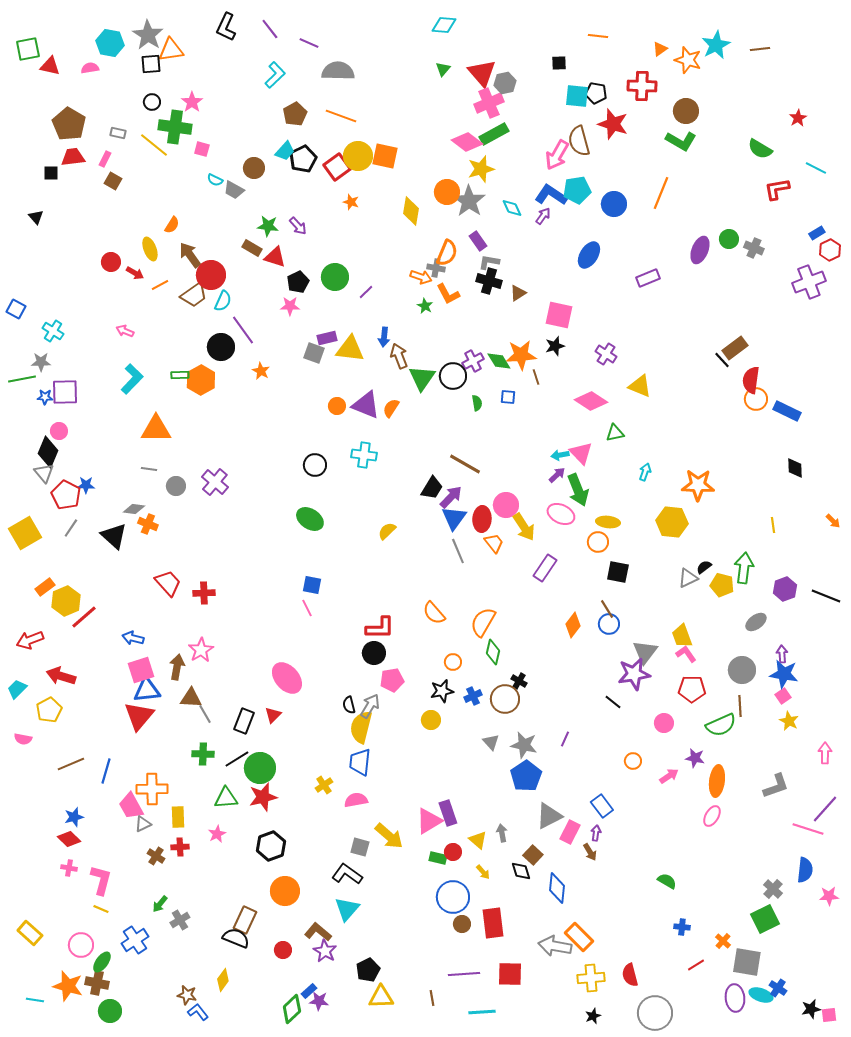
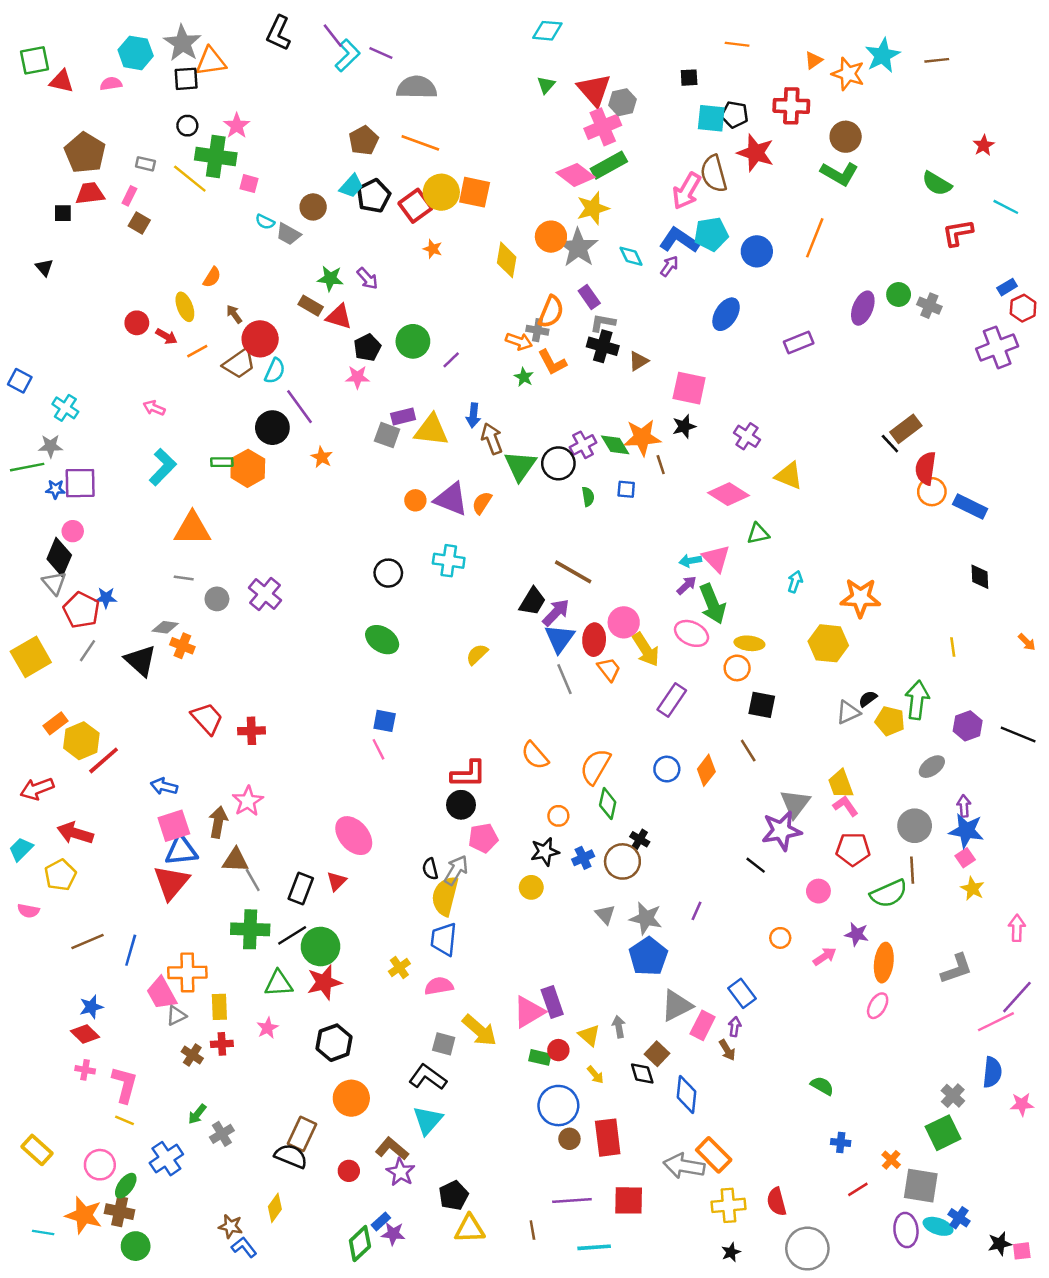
cyan L-shape: (275, 75) -> (348, 55), moved
brown arrow: (190, 255) -> (234, 314), size x0.6
blue circle: (609, 624) -> (667, 769), moved
green cross: (203, 754) -> (250, 929), size x1.4
pink line: (808, 829) -> (996, 1022), turned -44

